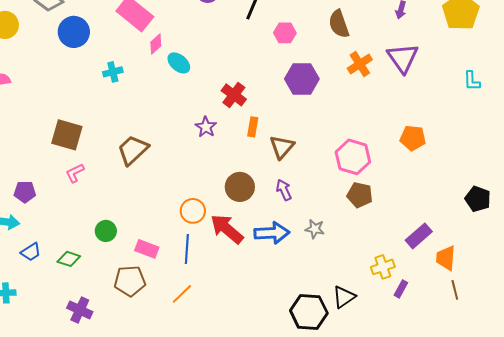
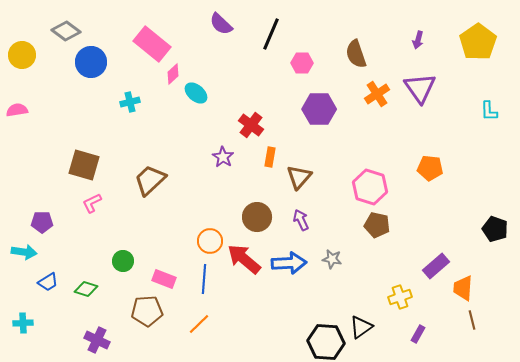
purple rectangle: (401, 289) -> (418, 334), moved

